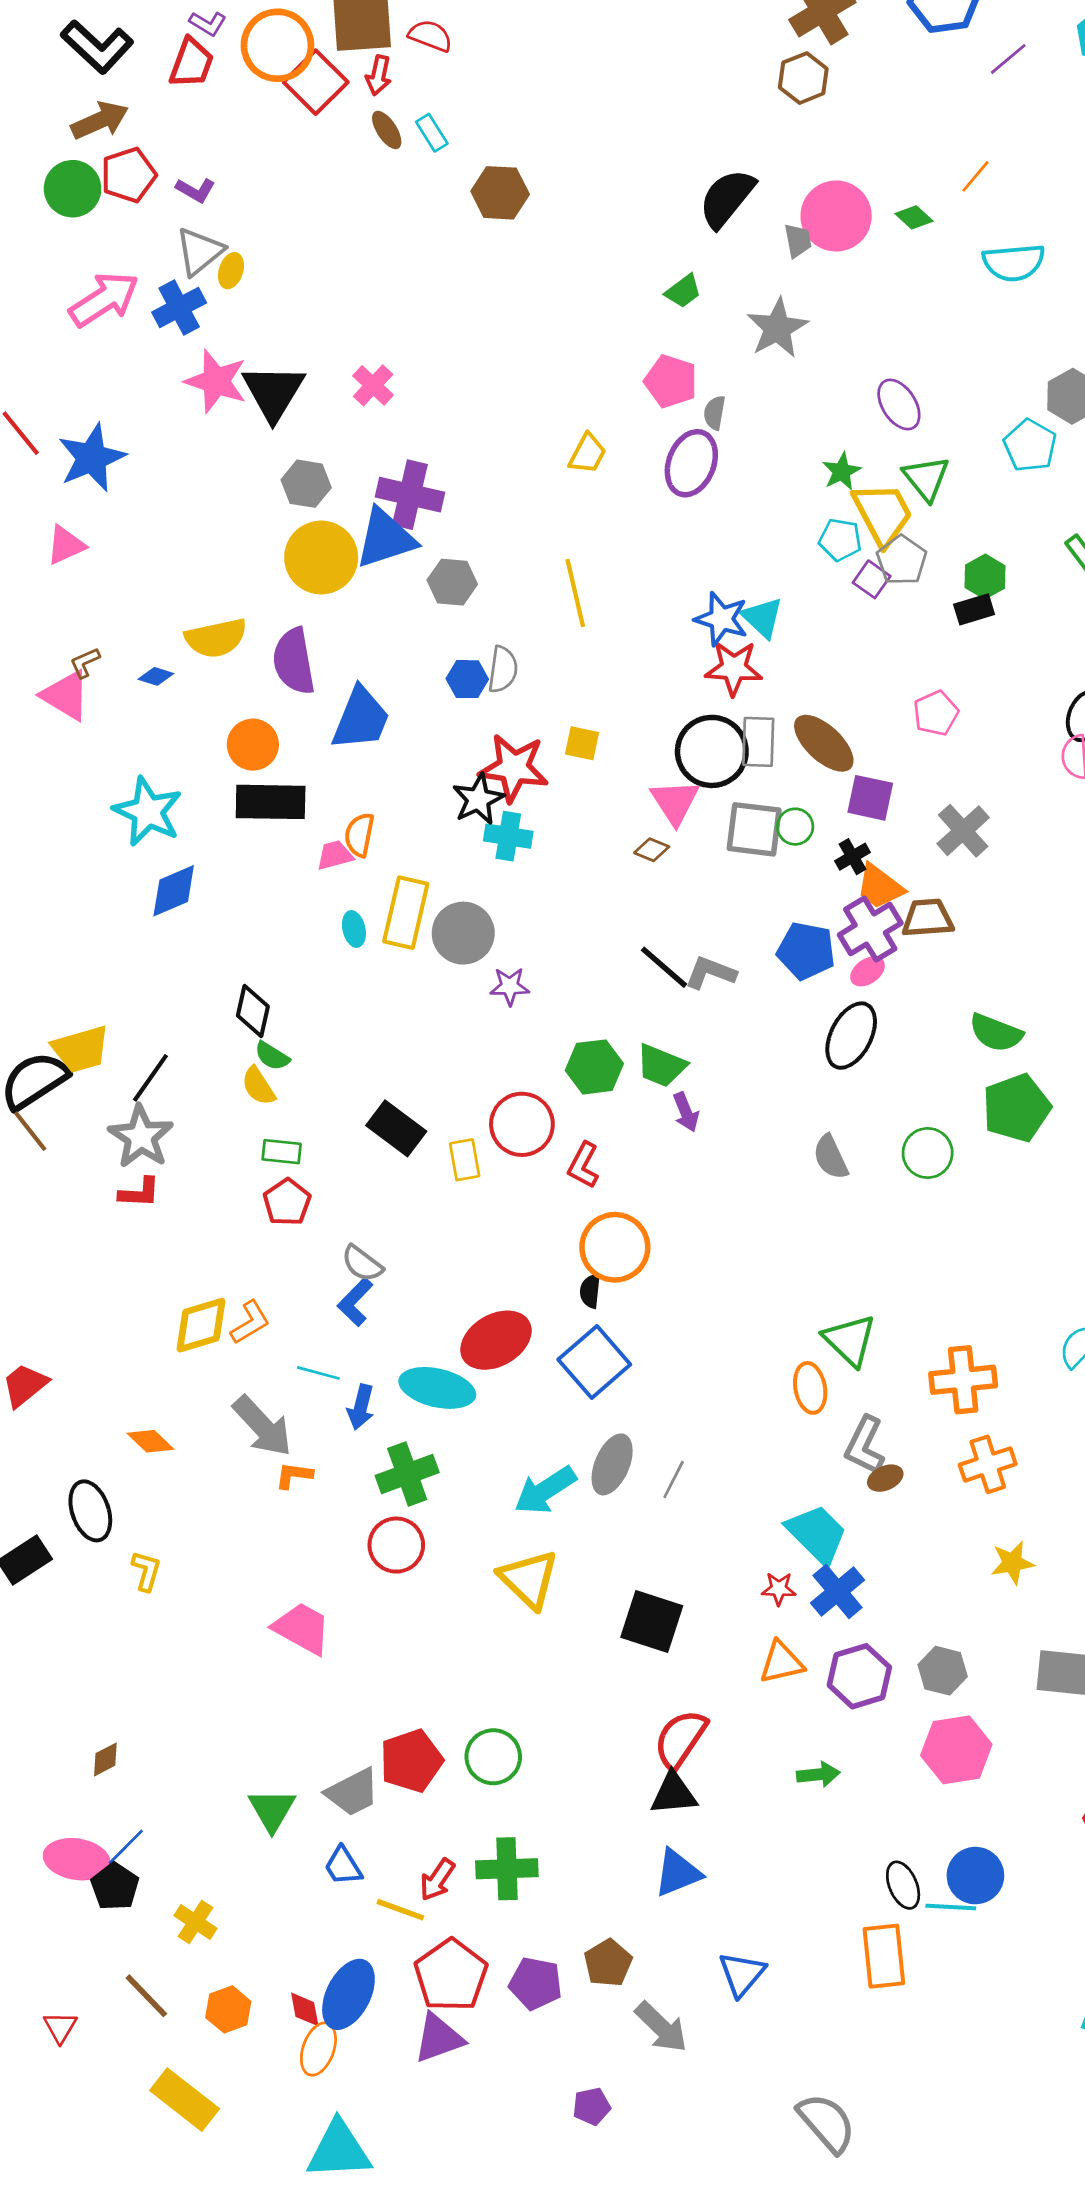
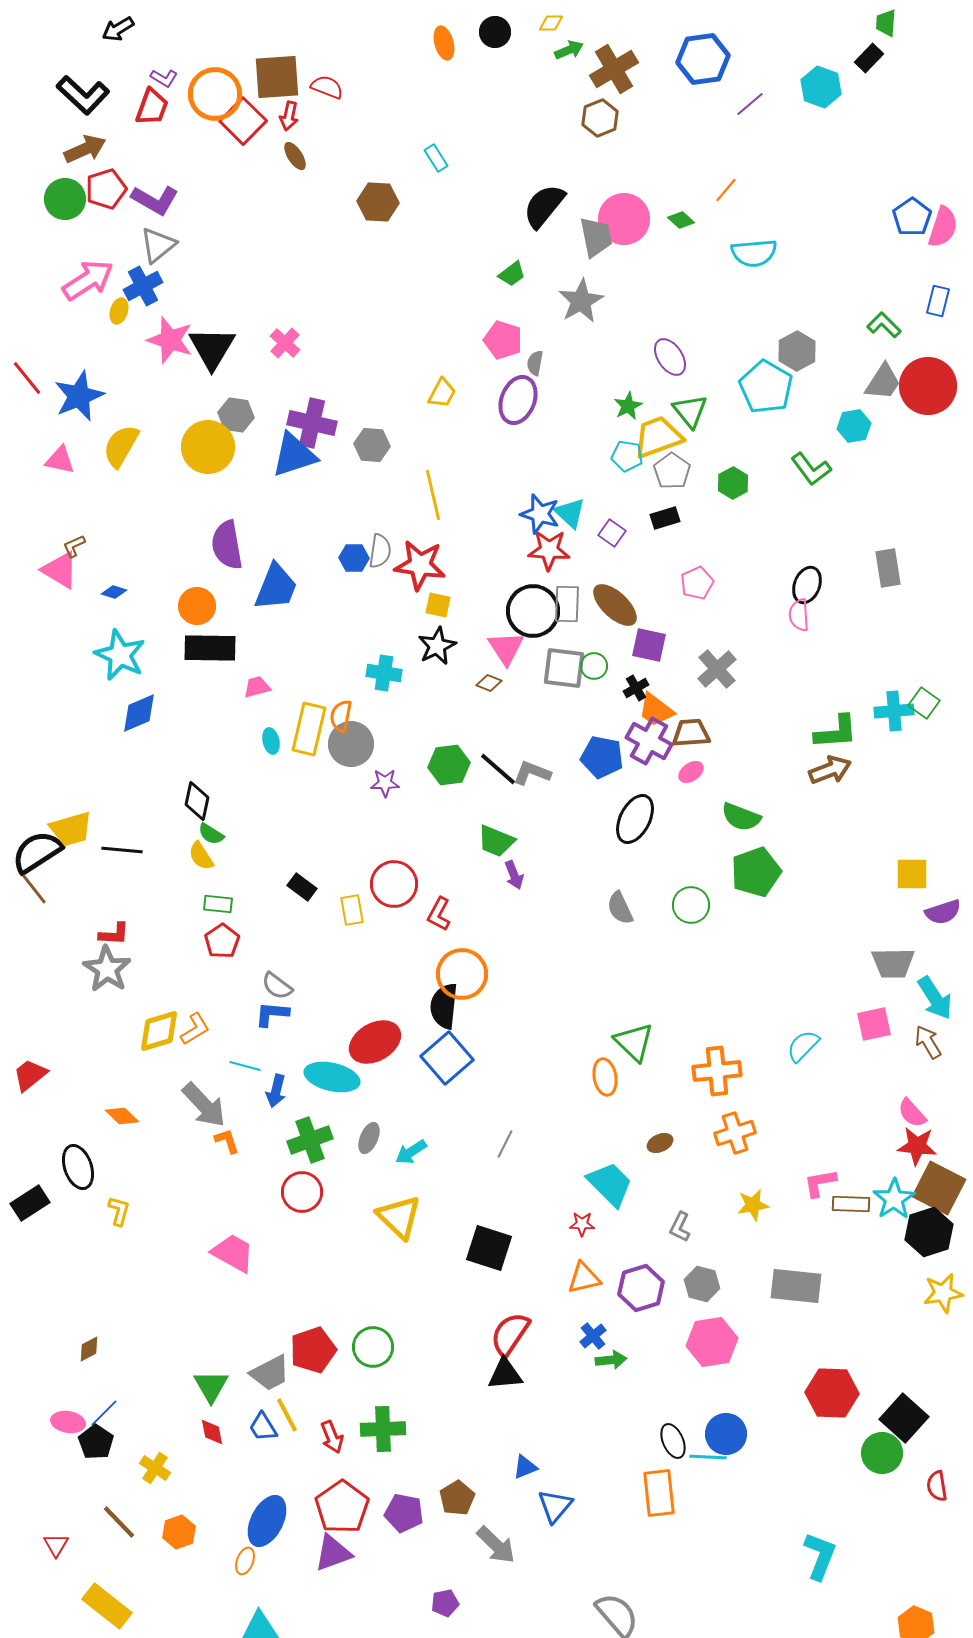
cyan rectangle: (432, 133) -> (436, 158), moved
purple L-shape: (195, 190) -> (155, 200), size x1.6
gray trapezoid: (798, 241) -> (596, 237), size x1.6
yellow ellipse: (231, 271) -> (119, 311), moved
cyan pentagon: (1030, 445) -> (766, 387), size x1.4
yellow trapezoid: (883, 514) -> (658, 437), turned -82
pink triangle: (66, 545) -> (60, 460), turned 36
yellow circle: (321, 557) -> (208, 447), moved
purple square: (872, 579) -> (612, 533), moved
gray hexagon: (452, 582) -> (372, 445), moved
black rectangle: (974, 609) -> (665, 518), moved
yellow semicircle: (216, 638) -> (121, 446), moved, turned 132
blue diamond: (156, 676) -> (114, 592), moved
red star: (514, 768) -> (420, 565), moved
black star: (478, 799) -> (437, 646), moved
orange semicircle: (359, 835) -> (341, 716), moved
purple cross: (870, 929) -> (649, 741), turned -30
pink ellipse: (868, 971) -> (691, 772), moved
green hexagon: (594, 1067) -> (449, 765), moved
black line: (150, 1078) -> (122, 850), turned 60
black rectangle: (396, 1128) -> (302, 887), size x0.7
gray star: (141, 1137) -> (107, 969), moved
black semicircle: (590, 1291) -> (444, 1006), size x1.8
blue L-shape: (355, 1302) -> (272, 1014), turned 51
gray L-shape: (865, 1445) -> (680, 1227), moved, size x0.7
gray ellipse: (612, 1464) -> (369, 1138), moved, size x0.7
orange L-shape: (294, 1475) -> (227, 1141), turned 64
cyan arrow: (545, 1490) -> (411, 1152), size x0.7
blue cross: (837, 1591) -> (593, 1336), moved, size x0.7
pink ellipse: (77, 1859) -> (68, 1422), size x0.7
blue triangle: (678, 1873) -> (525, 1467), moved, size x0.7
red arrow: (437, 1880) -> (332, 1437), turned -56
yellow line: (400, 1910) -> (287, 1415), moved, turned 42
red diamond: (305, 2009) -> (212, 1432), moved
orange ellipse: (318, 2049) -> (245, 1561), size x0.7
yellow rectangle: (185, 2100) -> (107, 1606), moved

